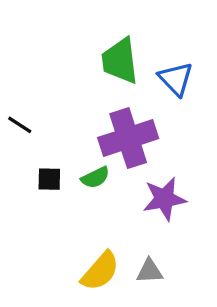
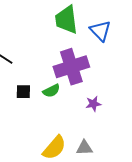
purple star: (164, 199) -> (93, 104), size x0.6

